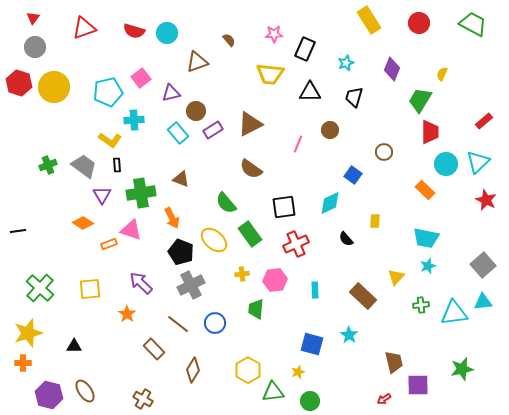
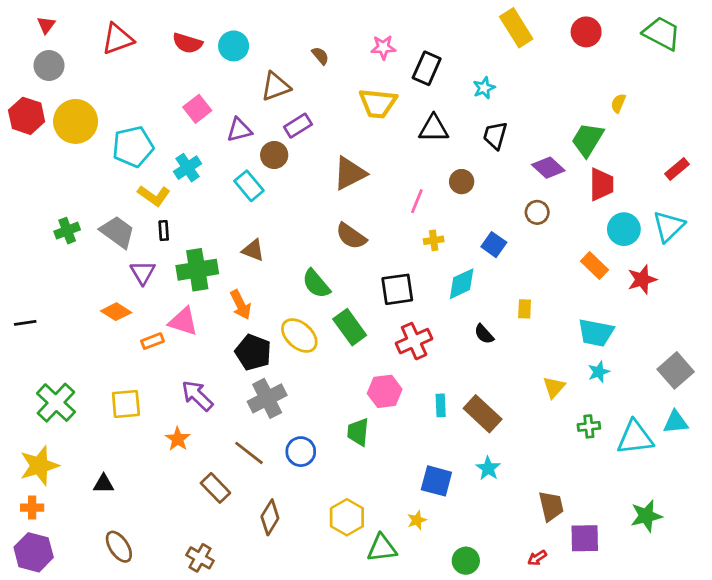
purple diamond: (392, 69) -> (548, 168), moved, turned -70
cyan pentagon: (108, 92) -> (133, 147), moved
cyan cross: (134, 120) -> (187, 168), turned -30
purple rectangle: (213, 130) -> (298, 126), moved
red star: (486, 200) -> (642, 280), moved, turned 30
yellow cross: (242, 274) -> (434, 240), moved
brown rectangle: (363, 296) -> (483, 414), moved
purple hexagon: (49, 395) -> (34, 552), moved
green circle: (310, 401) -> (466, 561), moved

